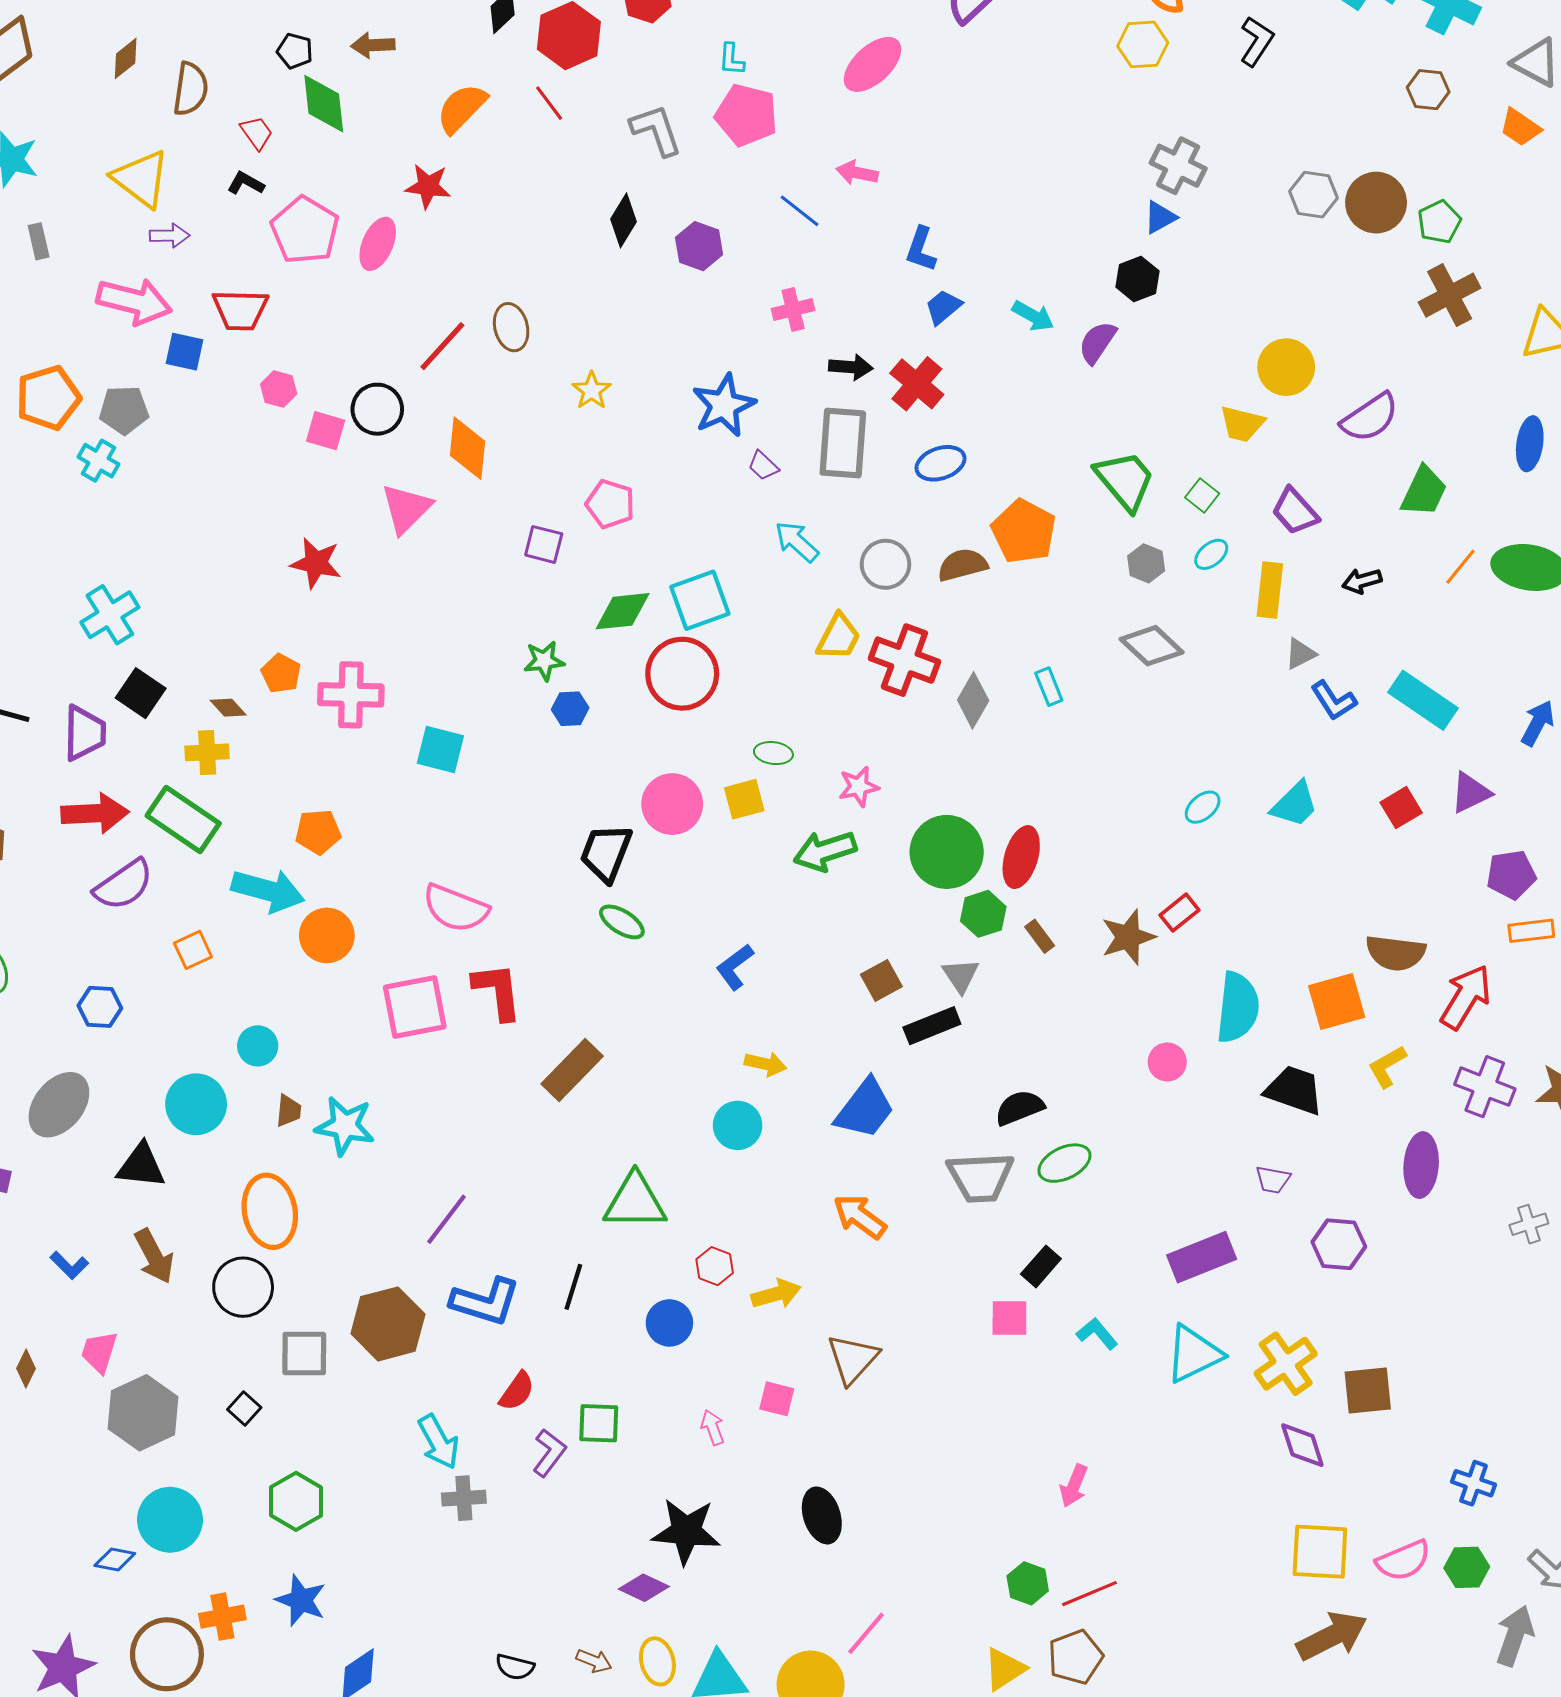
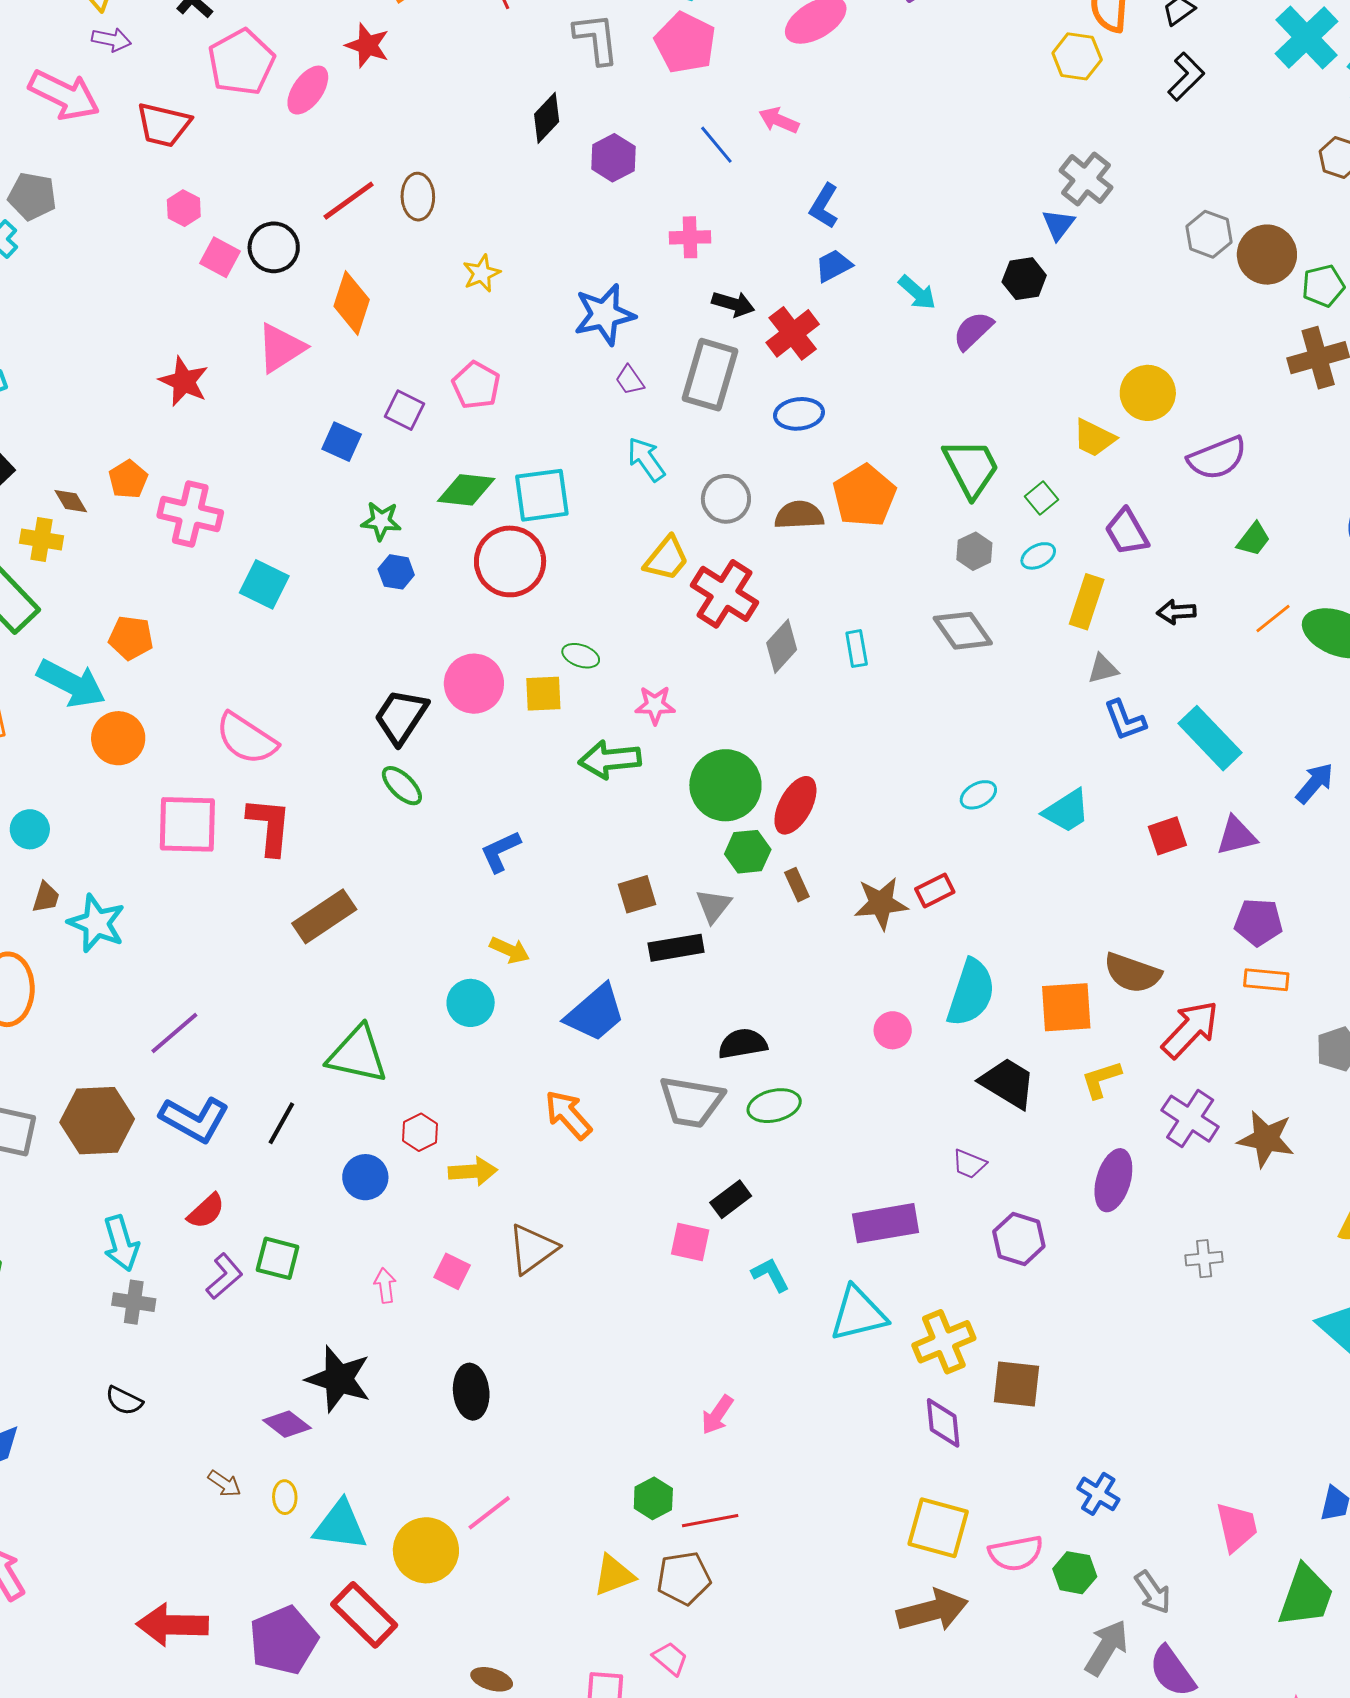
blue triangle: (1160, 217) -> (1058, 224), turned -36
blue square: (184, 352) -> (342, 442), moved
green trapezoid: (1424, 491) -> (1254, 539), size x0.7
yellow ellipse: (657, 1661) -> (285, 1497), size x0.7
black semicircle: (515, 1667) -> (124, 1401), moved

